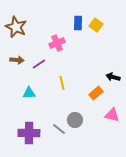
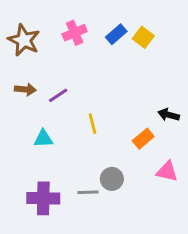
blue rectangle: (78, 23) -> (116, 34), turned 48
pink cross: (57, 43) -> (75, 33), moved
gray line: (59, 129) -> (88, 192), turned -40

